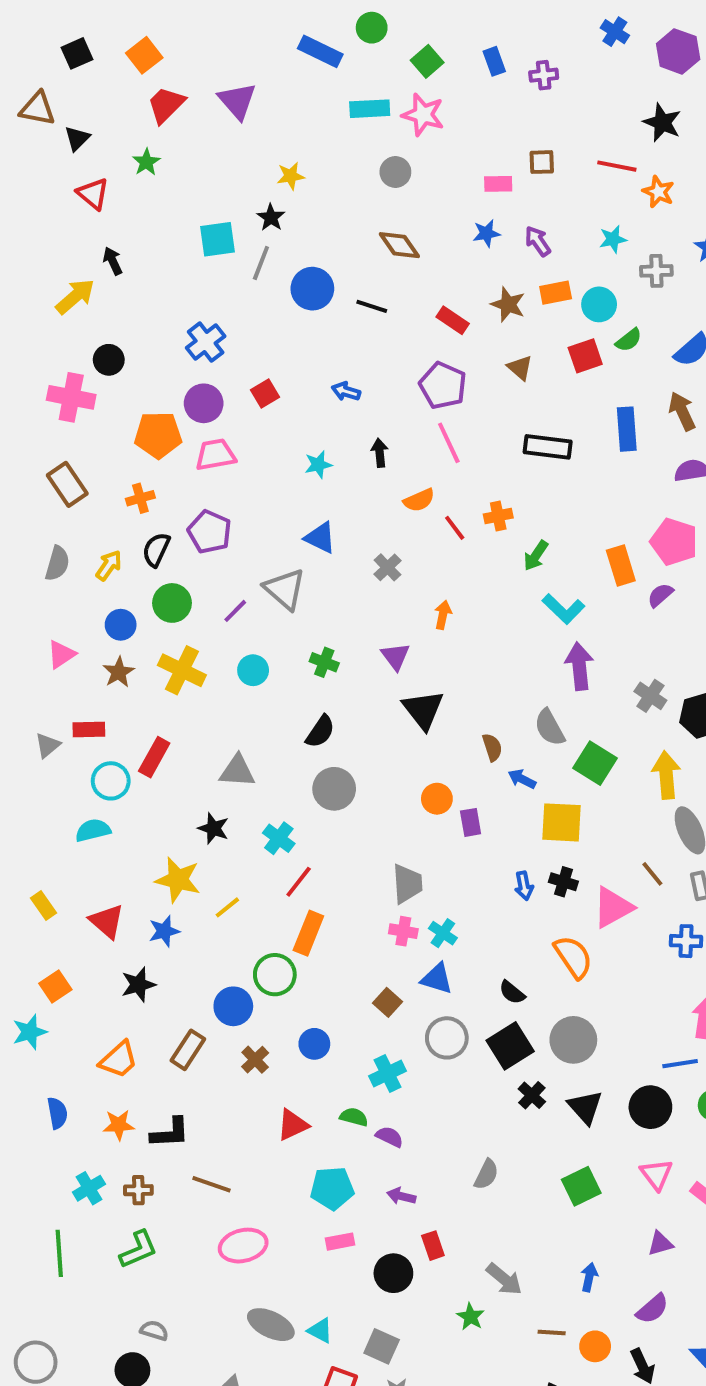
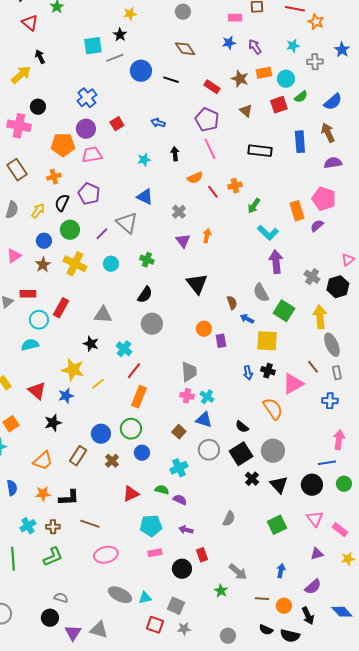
gray line: (261, 263) -> (115, 58), turned 48
purple triangle: (395, 656) -> (183, 241), moved
green circle: (275, 975) -> (131, 429), moved
cyan triangle: (320, 1331) -> (145, 598), turned -40

